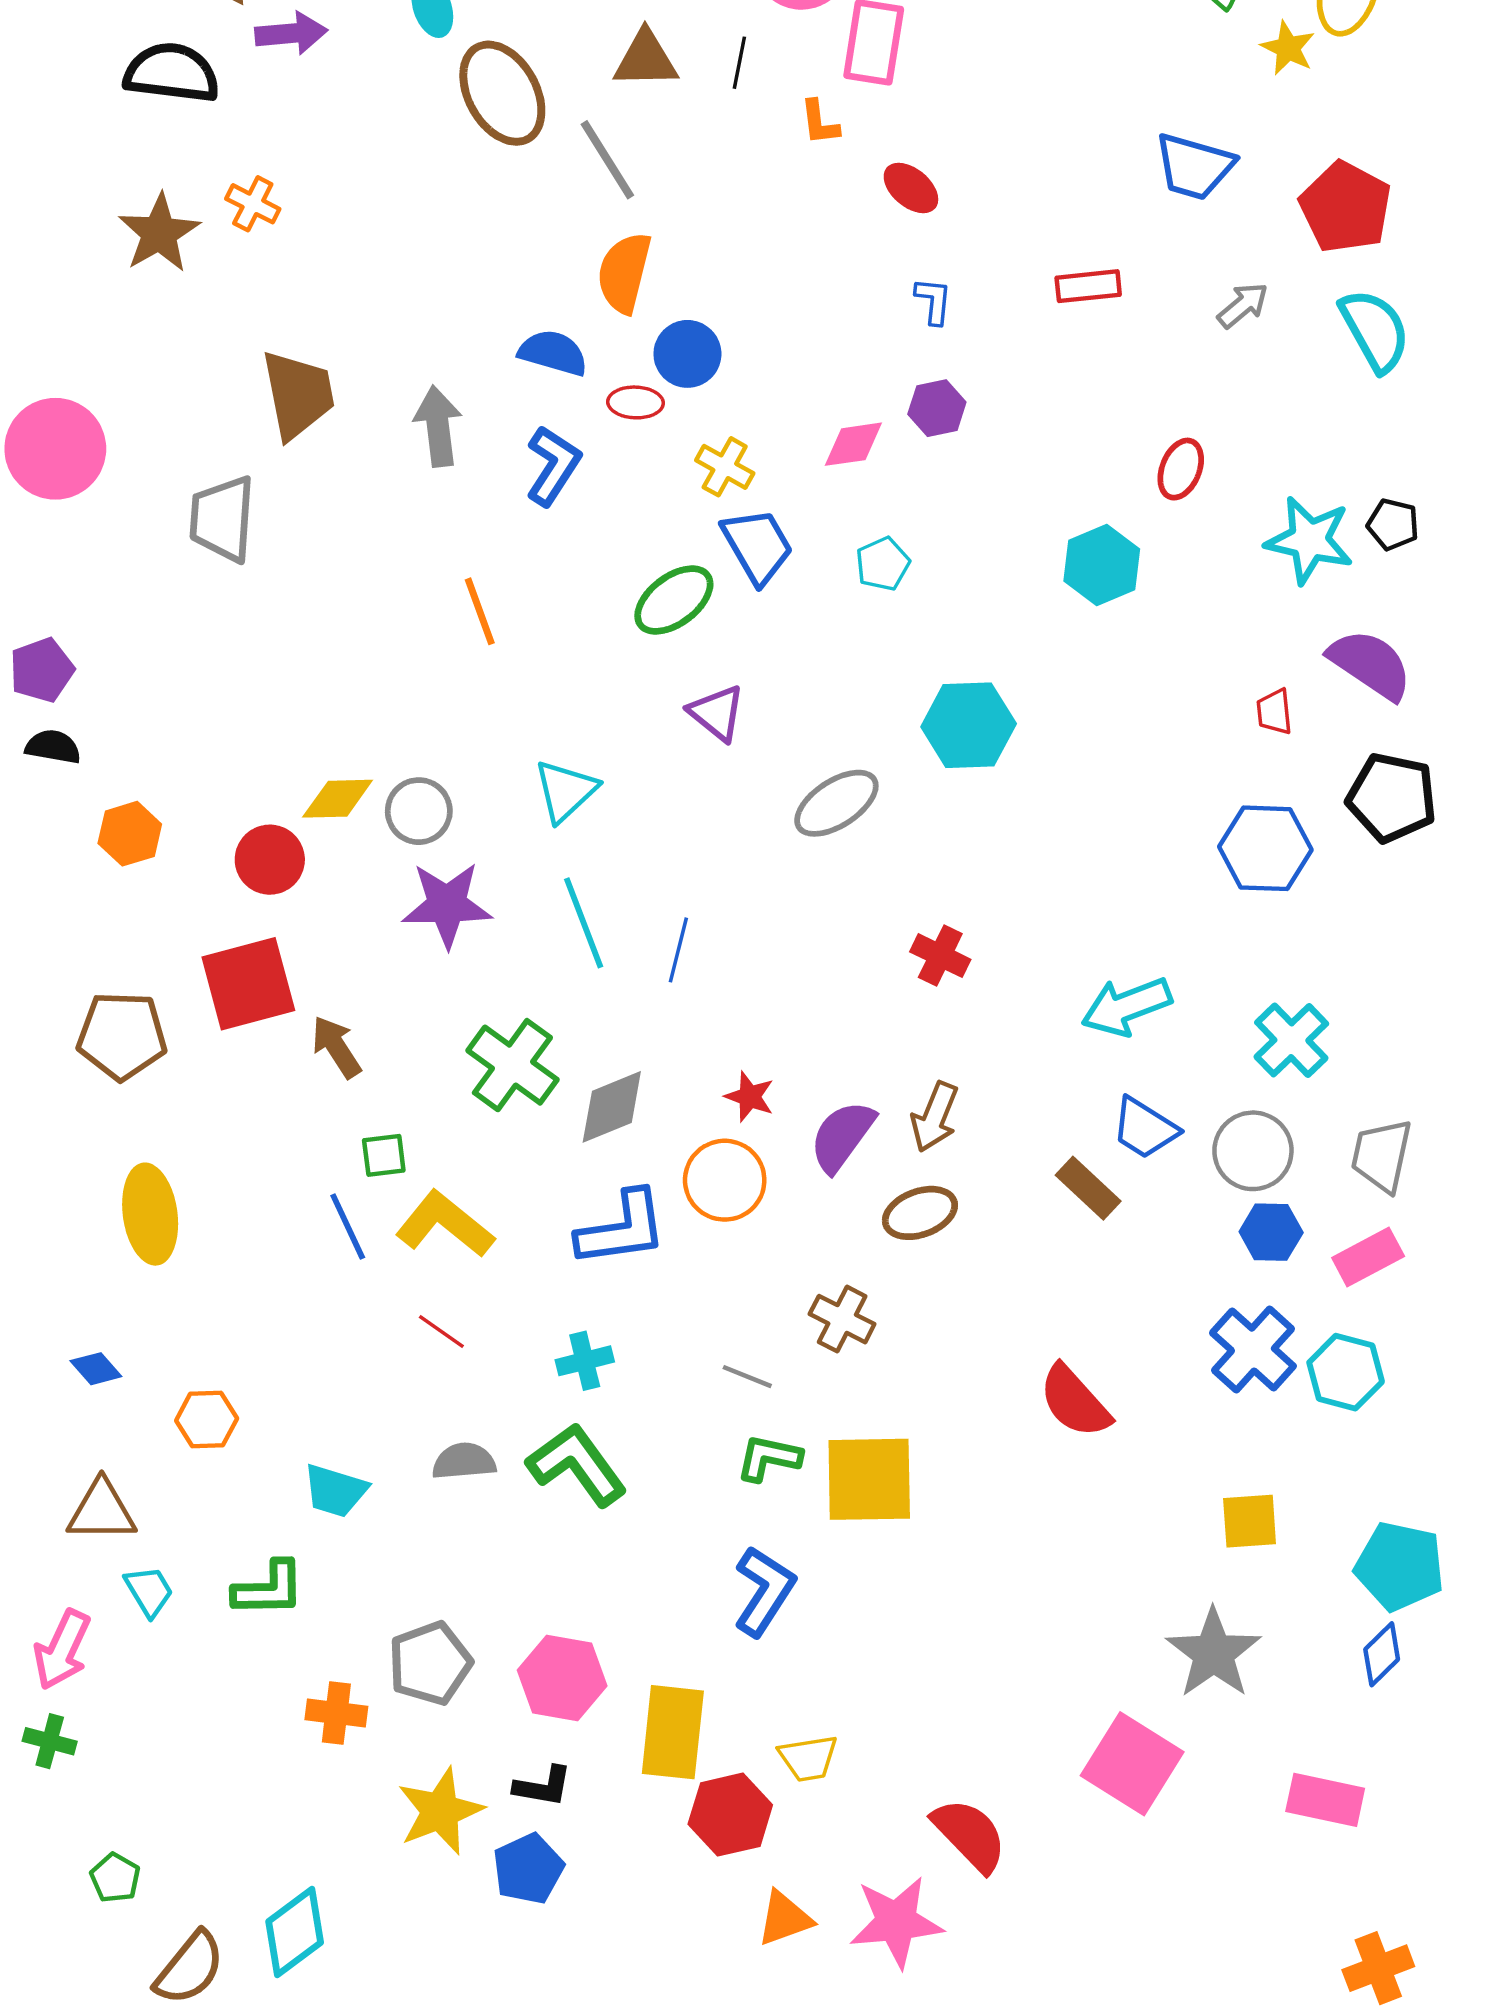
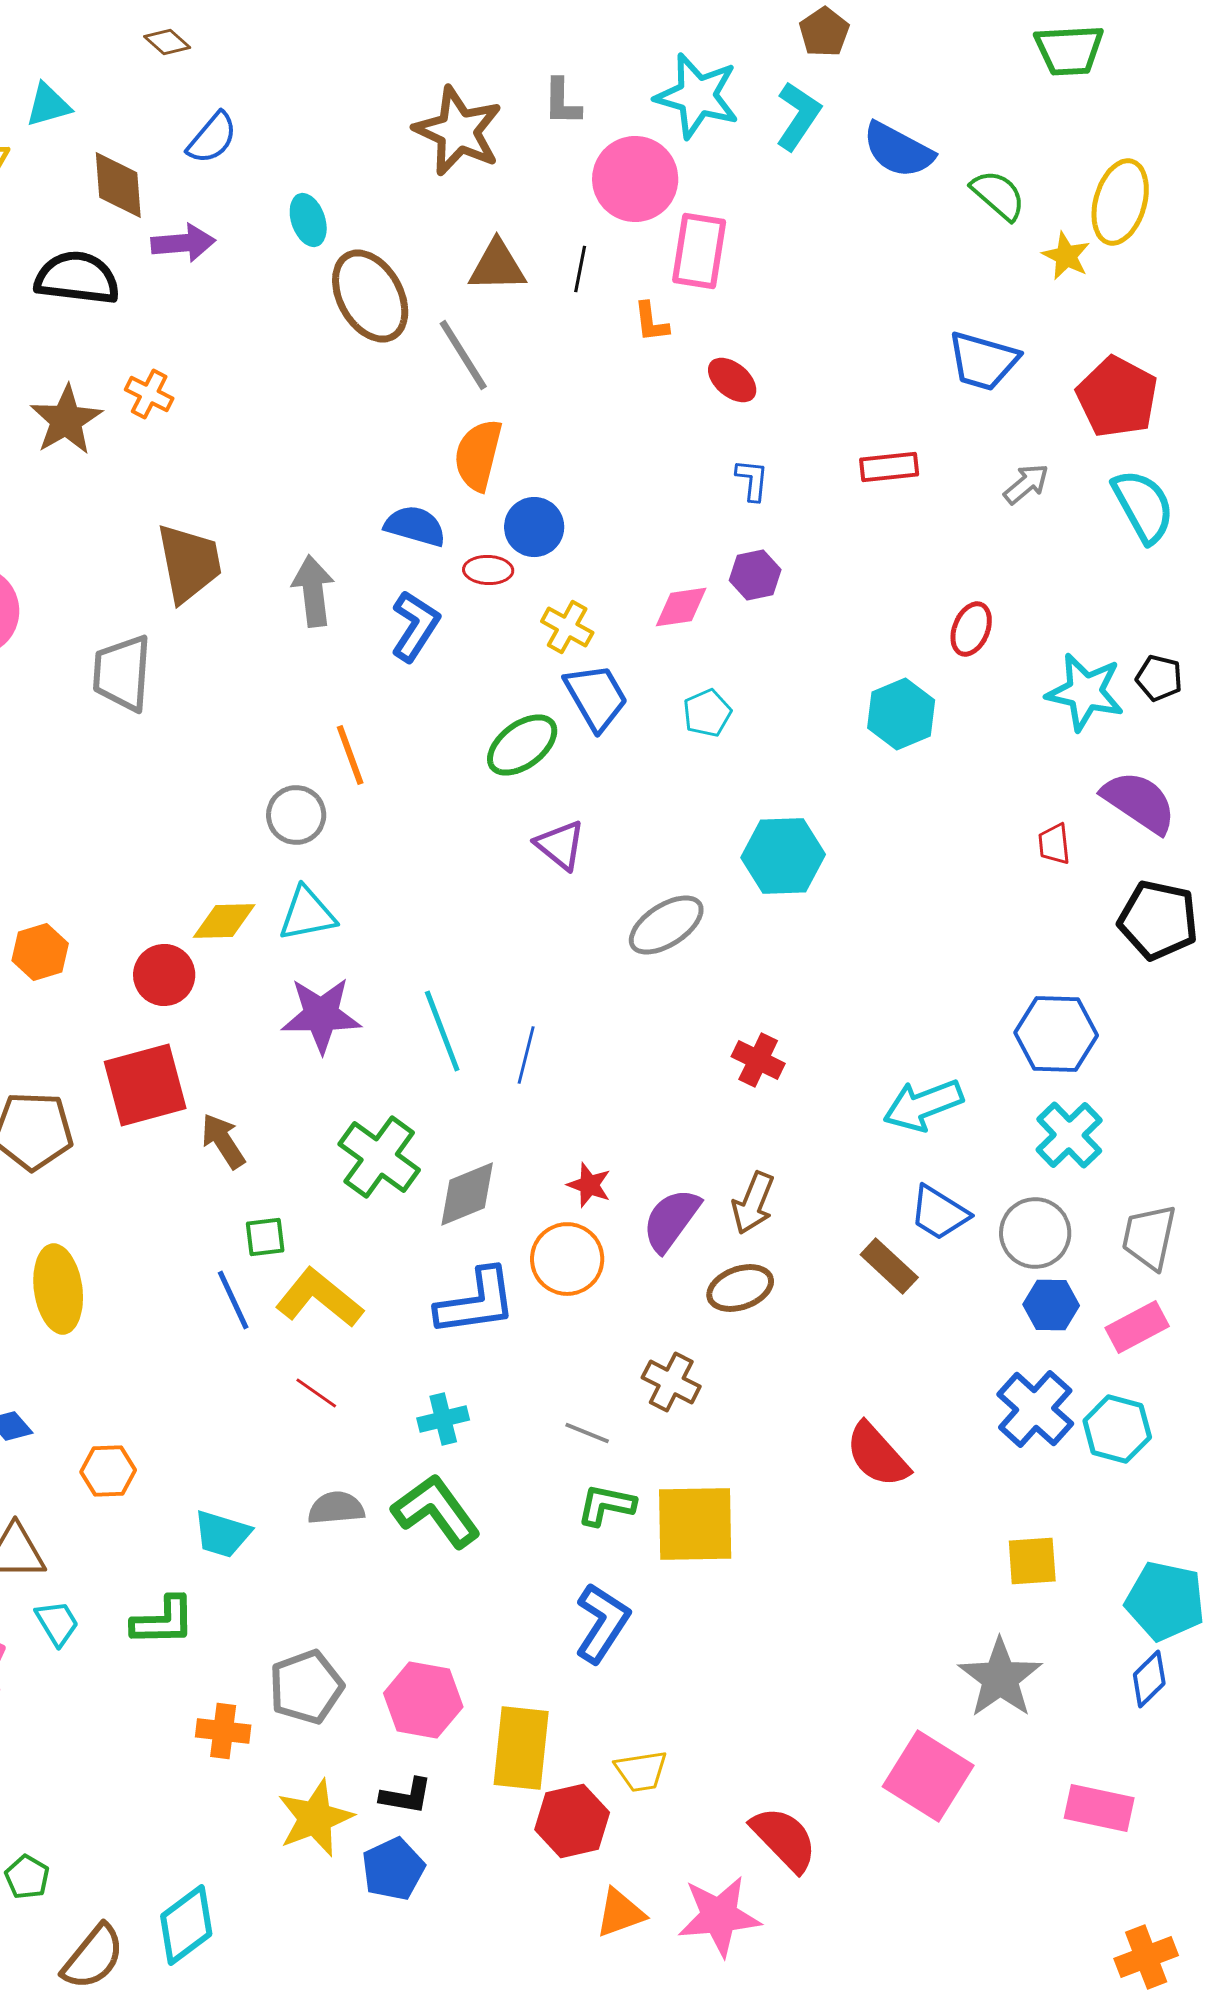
cyan triangle: (566, 791) -> (307, 914), moved, turned 32
gray circle: (419, 811) -> (296, 815), moved
blue hexagon: (1265, 848) -> (1056, 1034), moved

